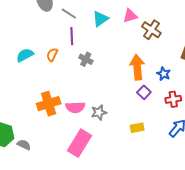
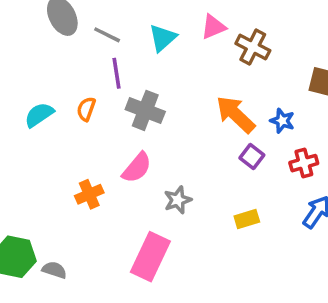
gray cross: (86, 59) -> (145, 110), size x1.5
orange arrow: (137, 67) -> (236, 114), turned -35
orange cross: (49, 104) -> (89, 194), size x0.7
pink semicircle: (75, 107) -> (137, 168), moved, turned -42

